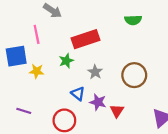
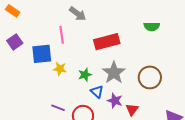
green star: (66, 61) -> (85, 75), moved
gray star: (95, 72) -> (114, 73), size x1.6
purple line: (24, 111) -> (58, 108), moved

